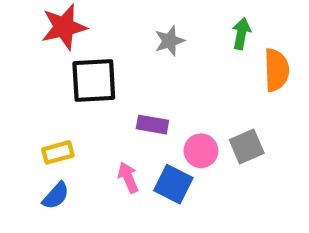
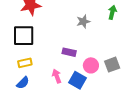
gray star: (169, 41) -> (83, 21), moved
black square: (94, 81) -> (24, 36), moved

